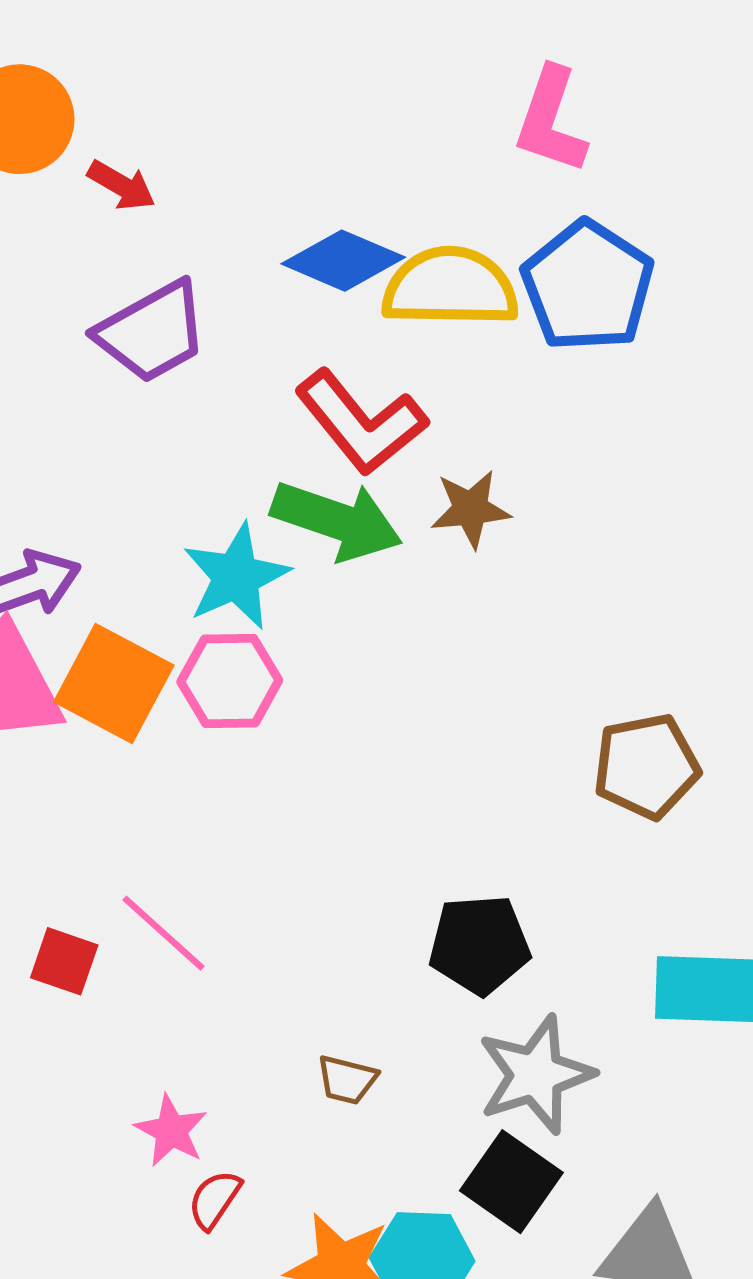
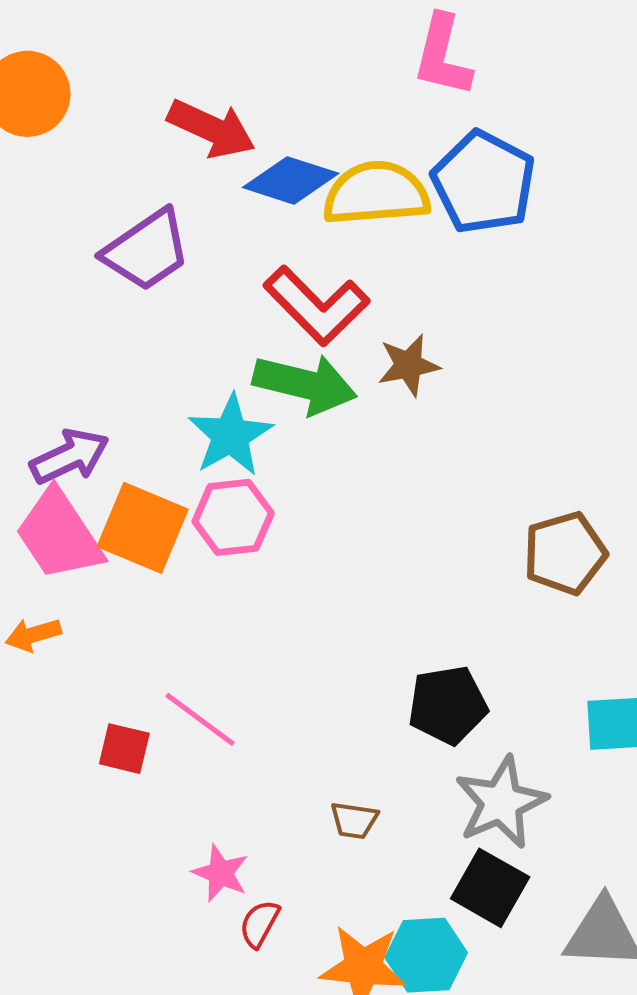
red arrow: (121, 185) -> (211, 129), moved, size x1.6

